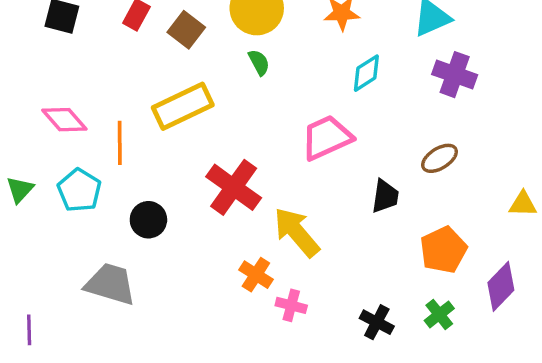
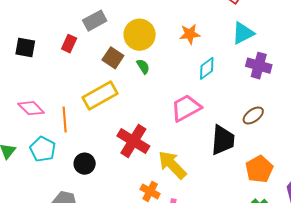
brown square: (186, 30) -> (113, 58), moved
black trapezoid: (385, 196) -> (223, 140), size x1.5

